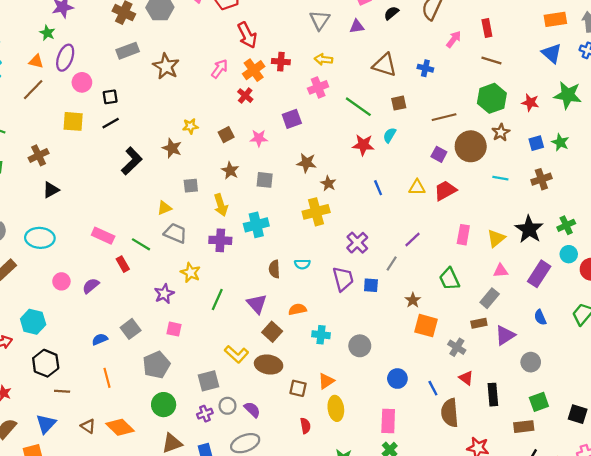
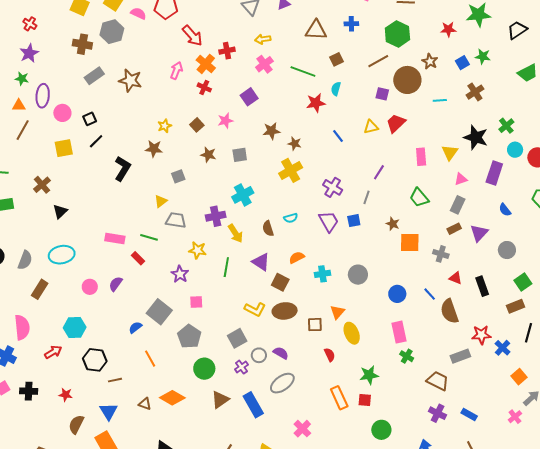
green hexagon: (492, 98) -> (397, 34), moved
yellow arrow: (221, 205) -> (235, 233), moved
gray square: (131, 329) -> (159, 312), size x1.4

